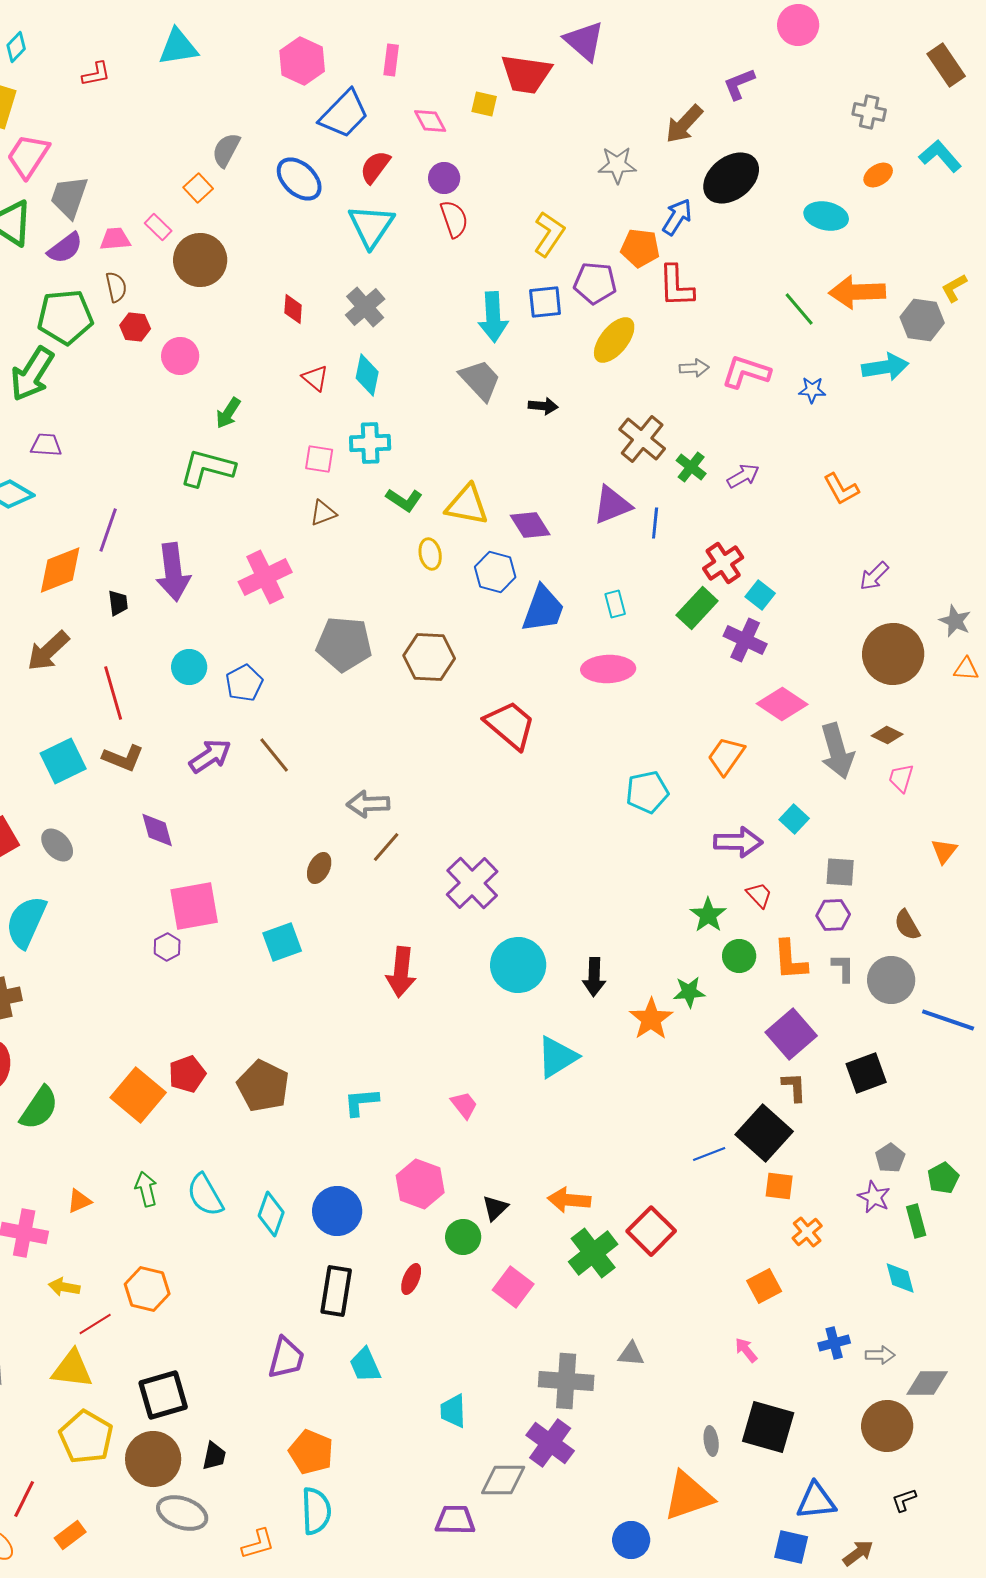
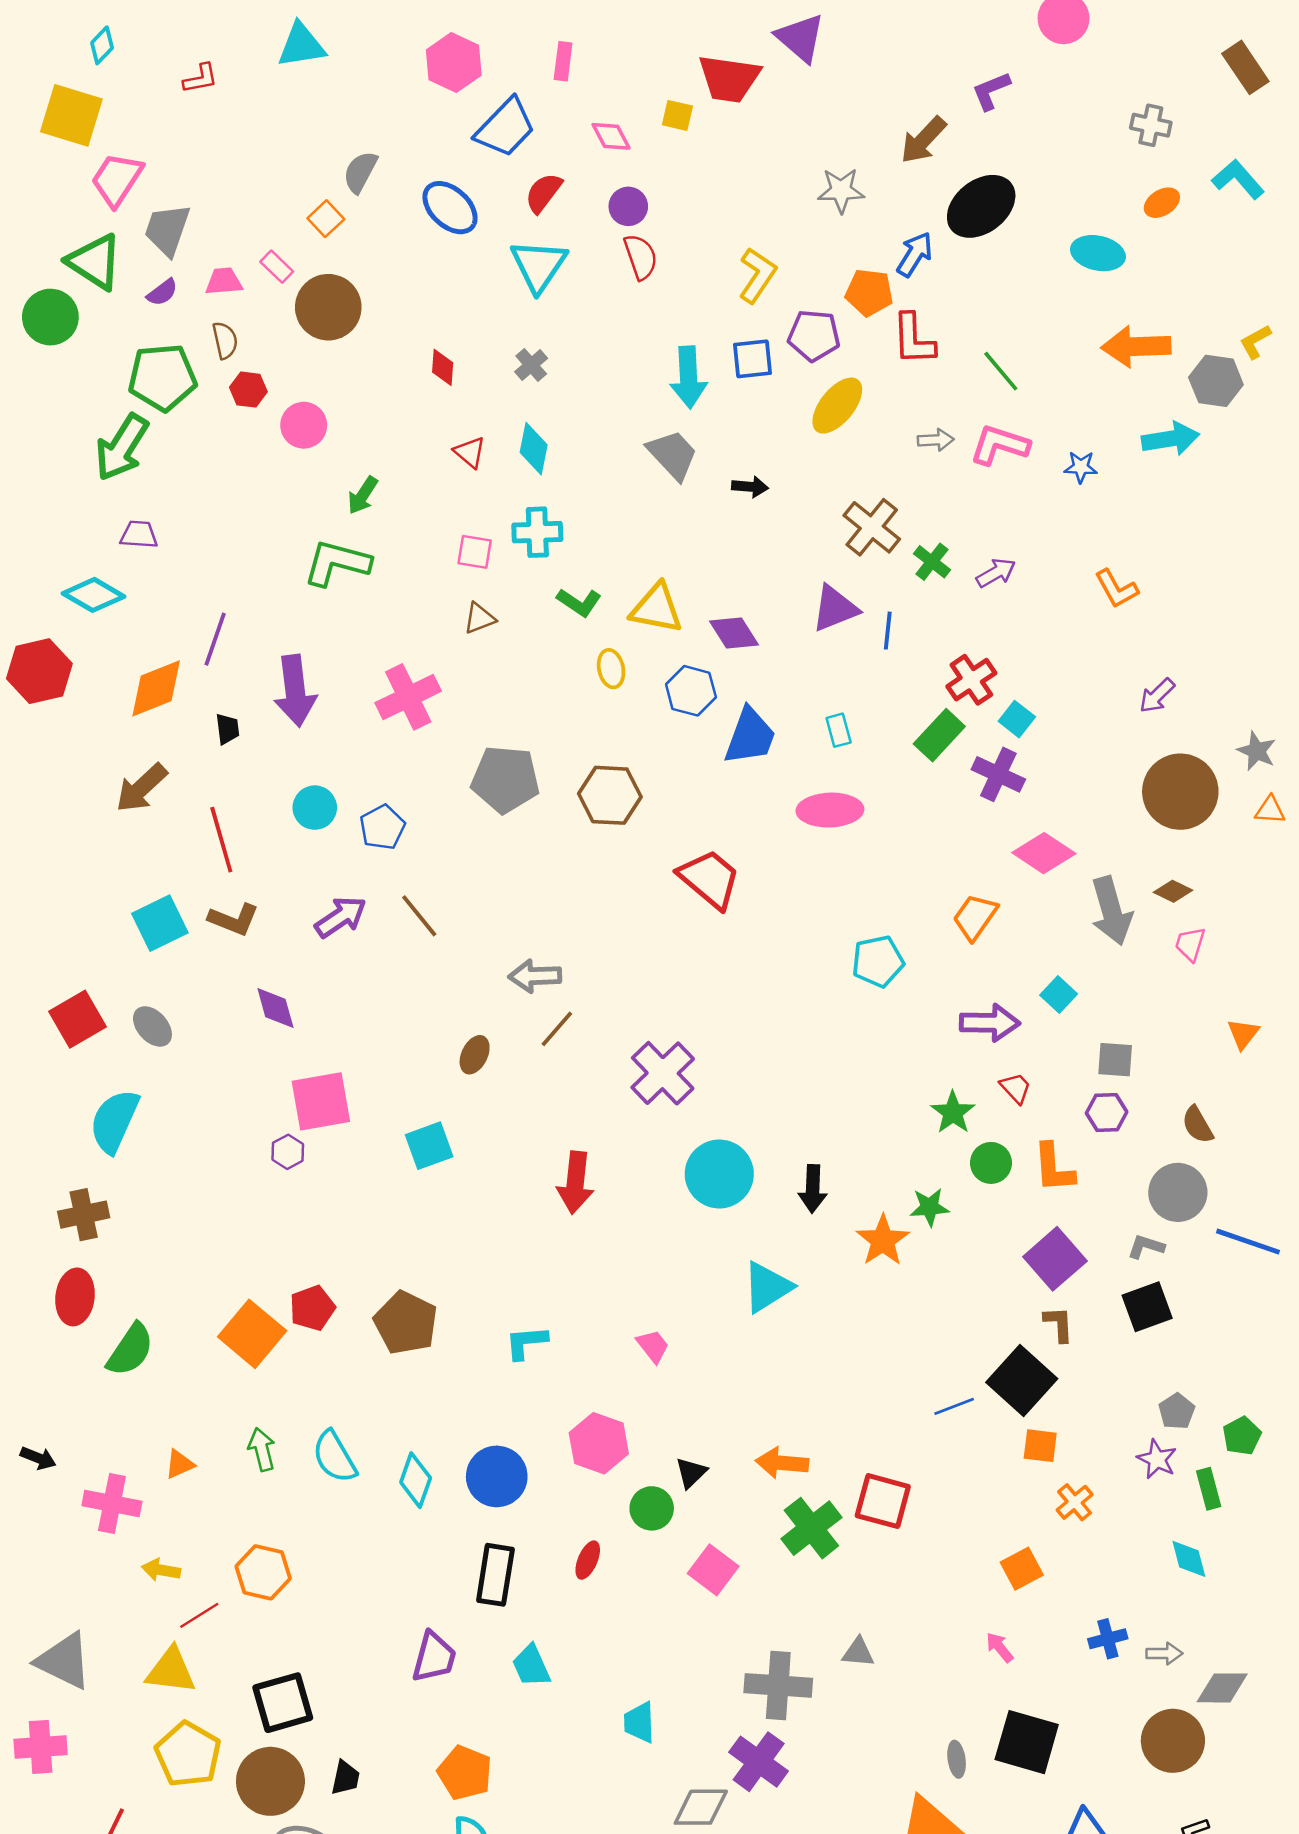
purple semicircle: (65, 248) -> (162, 292), size x0.7
gray cross: (365, 307) -> (531, 365), size x0.7
green line: (799, 309) -> (1001, 371), moved
gray L-shape: (843, 968) -> (1146, 1247), moved, turned -72
red square: (651, 1231) -> (883, 1501), turned -30

